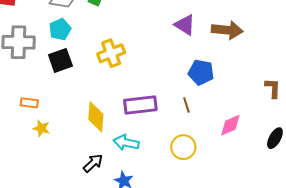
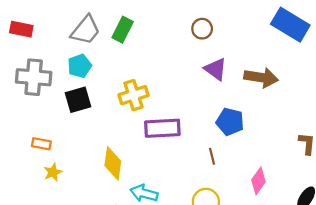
purple rectangle: (140, 105) -> (162, 128), moved
pink diamond: (230, 125) -> (258, 181), turned -35
yellow star: (41, 128) -> (53, 172), turned 30

